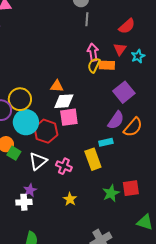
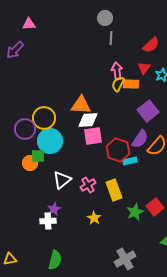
orange triangle: (57, 86) -> (81, 105), size x1.5
red hexagon: (46, 131) -> (118, 150), moved
green square: (14, 153) -> (38, 156), moved, turned -32
yellow rectangle: (93, 159) -> (114, 190), moved
pink cross: (64, 166) -> (88, 185), turned 35
red square: (131, 188) -> (155, 207), turned -30

